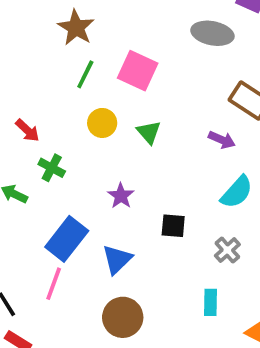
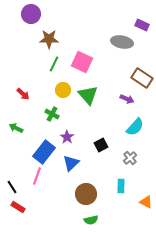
brown star: (76, 28) -> (49, 39), turned -30
green triangle: (149, 132) -> (88, 95), size x1.5
green cross: (52, 168) -> (52, 114), moved
purple star: (121, 196) -> (67, 137), moved
black square: (173, 226) -> (101, 145), turned -32
brown circle: (123, 317) -> (86, 194), moved

